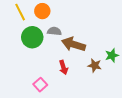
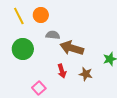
green circle: (32, 37) -> (23, 49), moved
brown star: (95, 65) -> (86, 74), moved

